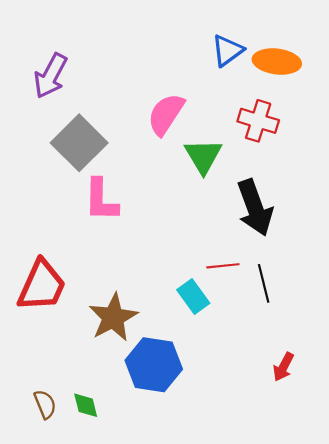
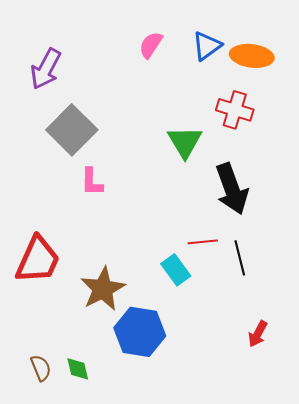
pink semicircle: (166, 114) -> (151, 45), moved, size x0.7
pink L-shape: (101, 200) -> (92, 182), size x0.7

